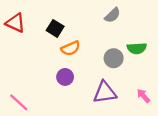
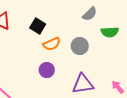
green semicircle: (137, 48) -> (110, 32), moved
gray circle: (114, 58) -> (80, 46), moved

